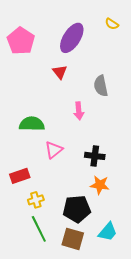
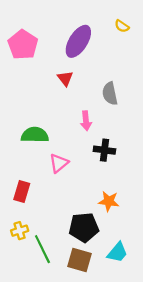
black cross: (95, 156) -> (104, 150), moved
red rectangle: (20, 176) -> (22, 191), turned -54
yellow cross: (36, 200) -> (20, 231), moved

